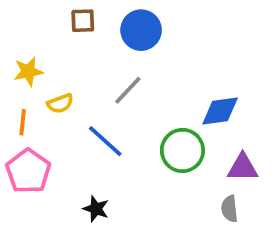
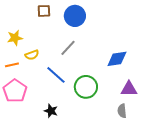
orange line: (23, 122) -> (12, 65), turned 72
green circle: (182, 150) -> (86, 87), moved

